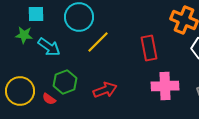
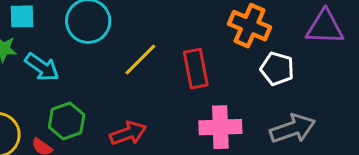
yellow line: (98, 42) -> (140, 59), moved

